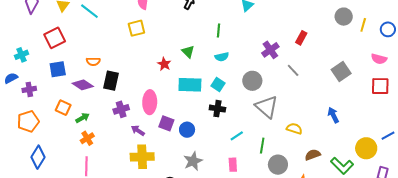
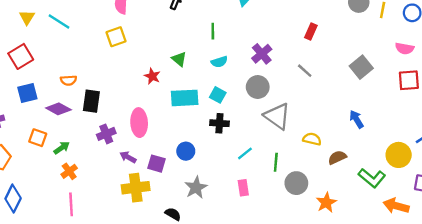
purple cross: (270, 50) -> (262, 54), moved
purple square: (166, 123) -> (156, 164), moved
brown semicircle: (313, 155) -> (337, 157), moved

